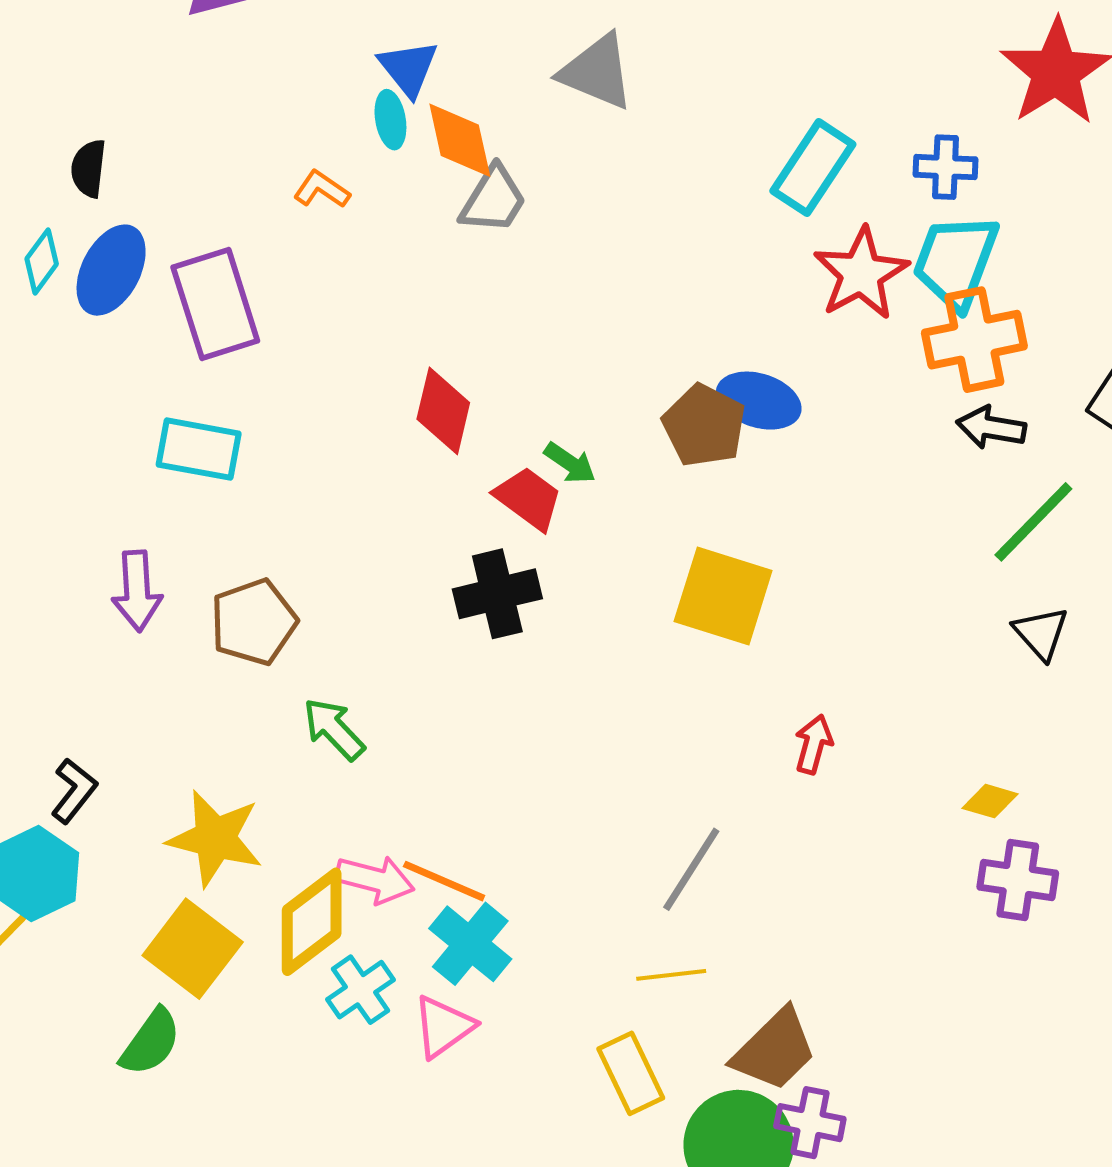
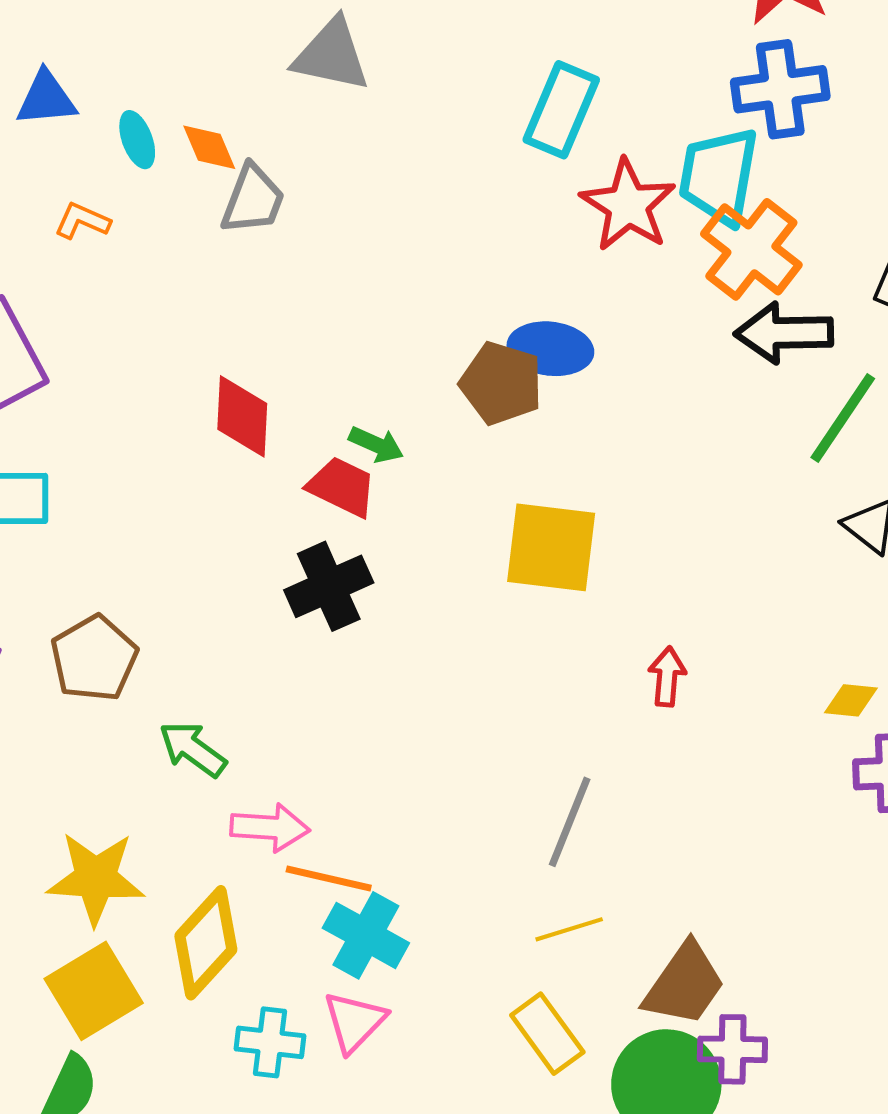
blue triangle: (408, 68) -> (46, 99), moved, turned -46
orange diamond: (460, 140) -> (209, 147), size x0.7
blue cross: (945, 167) -> (780, 89), moved, size x1.5
orange cross: (974, 340) -> (751, 249), turned -30
black arrow: (991, 428) -> (784, 333), size x1.4
pink arrow: (375, 880) -> (270, 828), moved
yellow square: (193, 949) -> (94, 991), turned 32
cyan cross: (360, 990) -> (270, 1042), moved, turned -38

